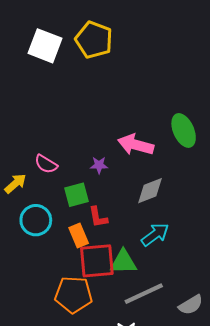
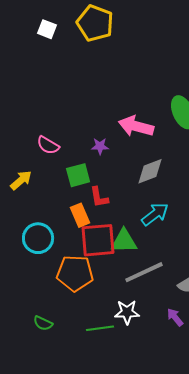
white square: (45, 46) -> (47, 29), size x0.6
yellow arrow: (15, 183) -> (21, 180), moved
cyan circle: (36, 220) -> (38, 238), moved

